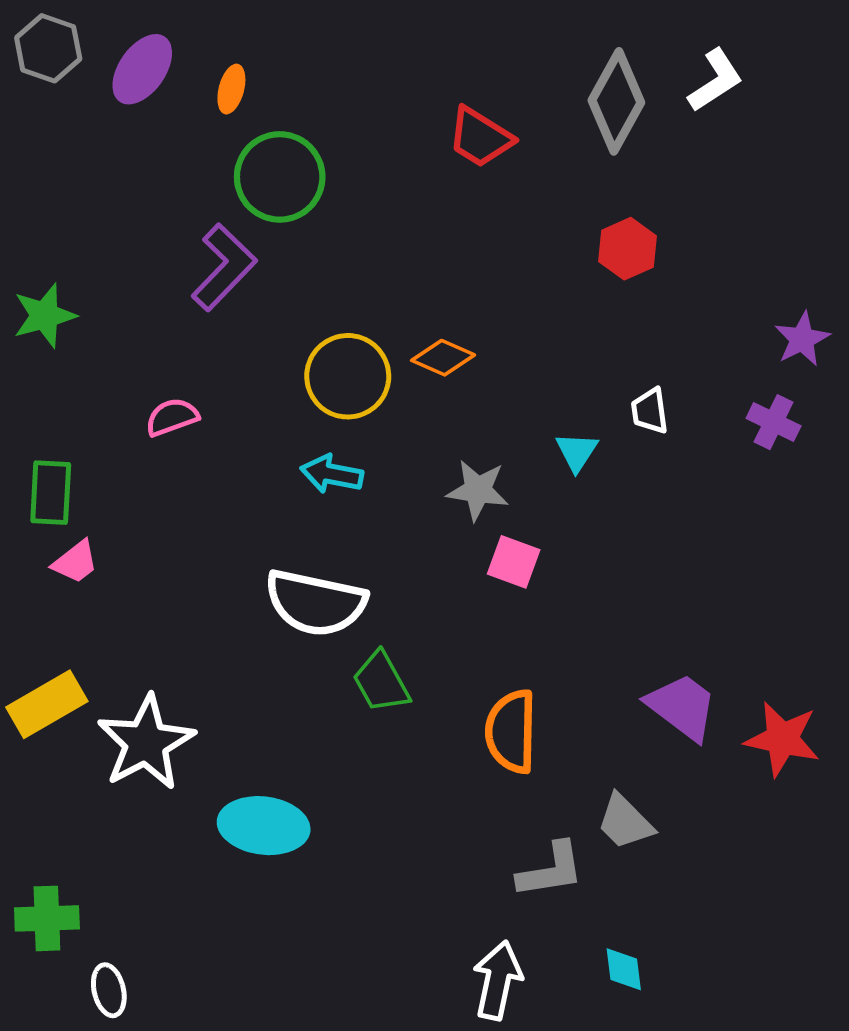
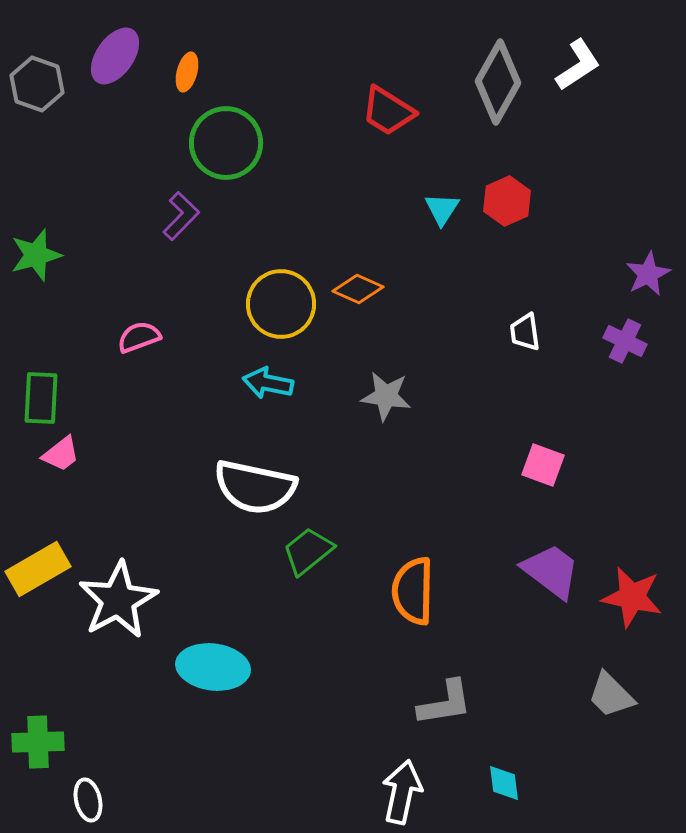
gray hexagon: (48, 48) -> (37, 84), moved
purple L-shape: (224, 267) -> (181, 216), size x0.7
cyan triangle: (577, 452) -> (442, 209), moved
pink square: (514, 562) -> (543, 465), moved
green trapezoid: (381, 682) -> (308, 551), turned 80
gray trapezoid: (625, 822) -> (611, 695), moved

